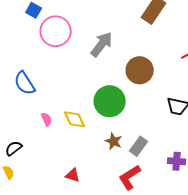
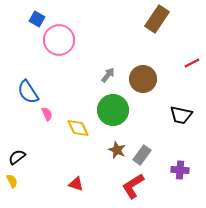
gray arrow: (102, 44) -> (108, 75), moved, size x0.6
pink semicircle: (47, 119) -> (47, 114), moved

